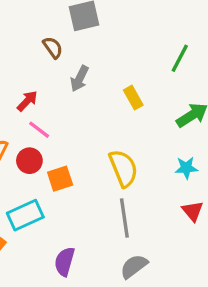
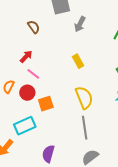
brown semicircle: (53, 48) -> (34, 27), moved
gray arrow: (79, 79) -> (80, 24), moved
yellow rectangle: (133, 98) -> (78, 61), moved

